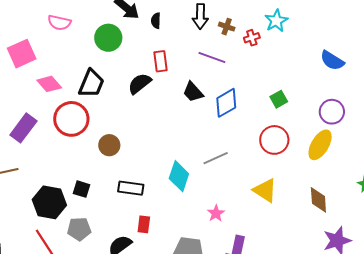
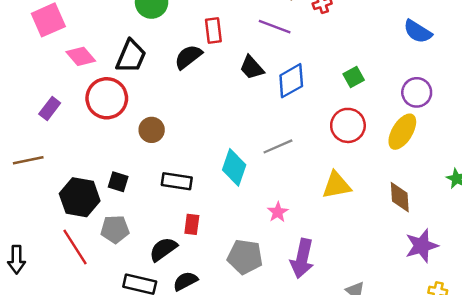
purple rectangle: (23, 128) -> (50, 108), size x0.7
yellow triangle: (265, 190) -> (336, 185), turned -44

